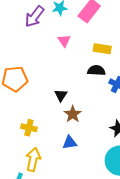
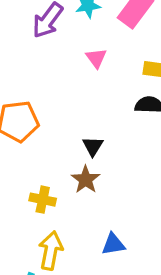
brown star: (73, 114) -> (86, 180), moved
blue triangle: (70, 143) -> (113, 244), moved

